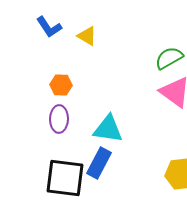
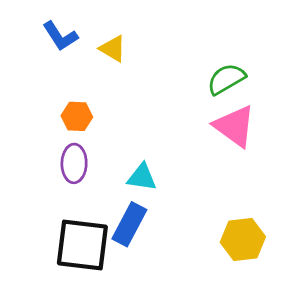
cyan triangle: (108, 129) -> (142, 177), size x0.7

